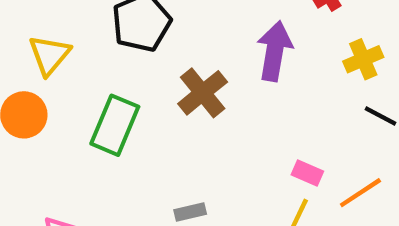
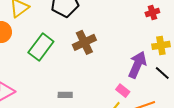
purple arrow: (275, 51) -> (137, 65), moved

